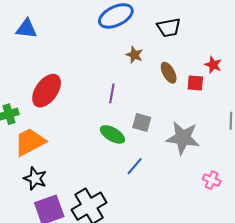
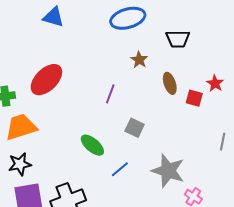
blue triangle: (26, 29) -> (53, 17), moved
green ellipse: (112, 134) -> (92, 145), moved
gray star: (183, 138) -> (168, 171), moved
black star: (35, 179) -> (20, 164), turned 30

